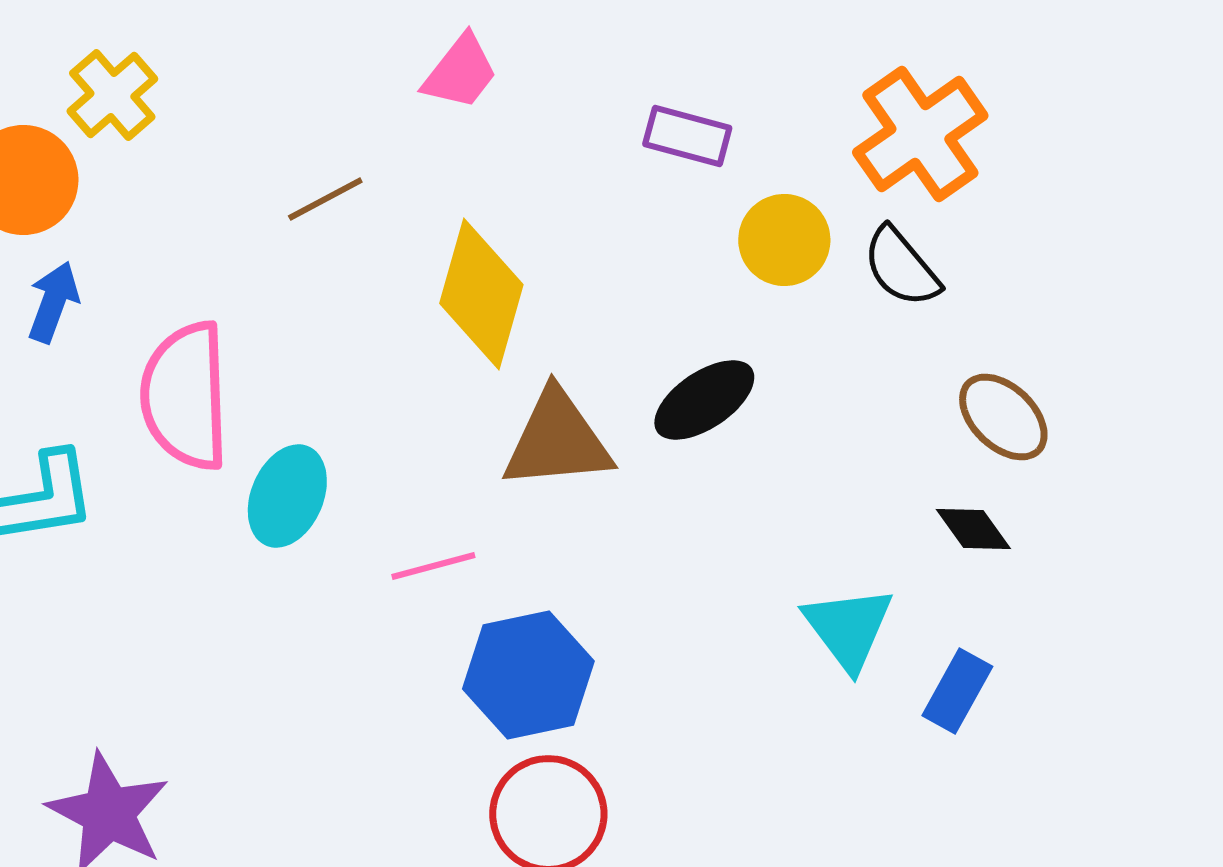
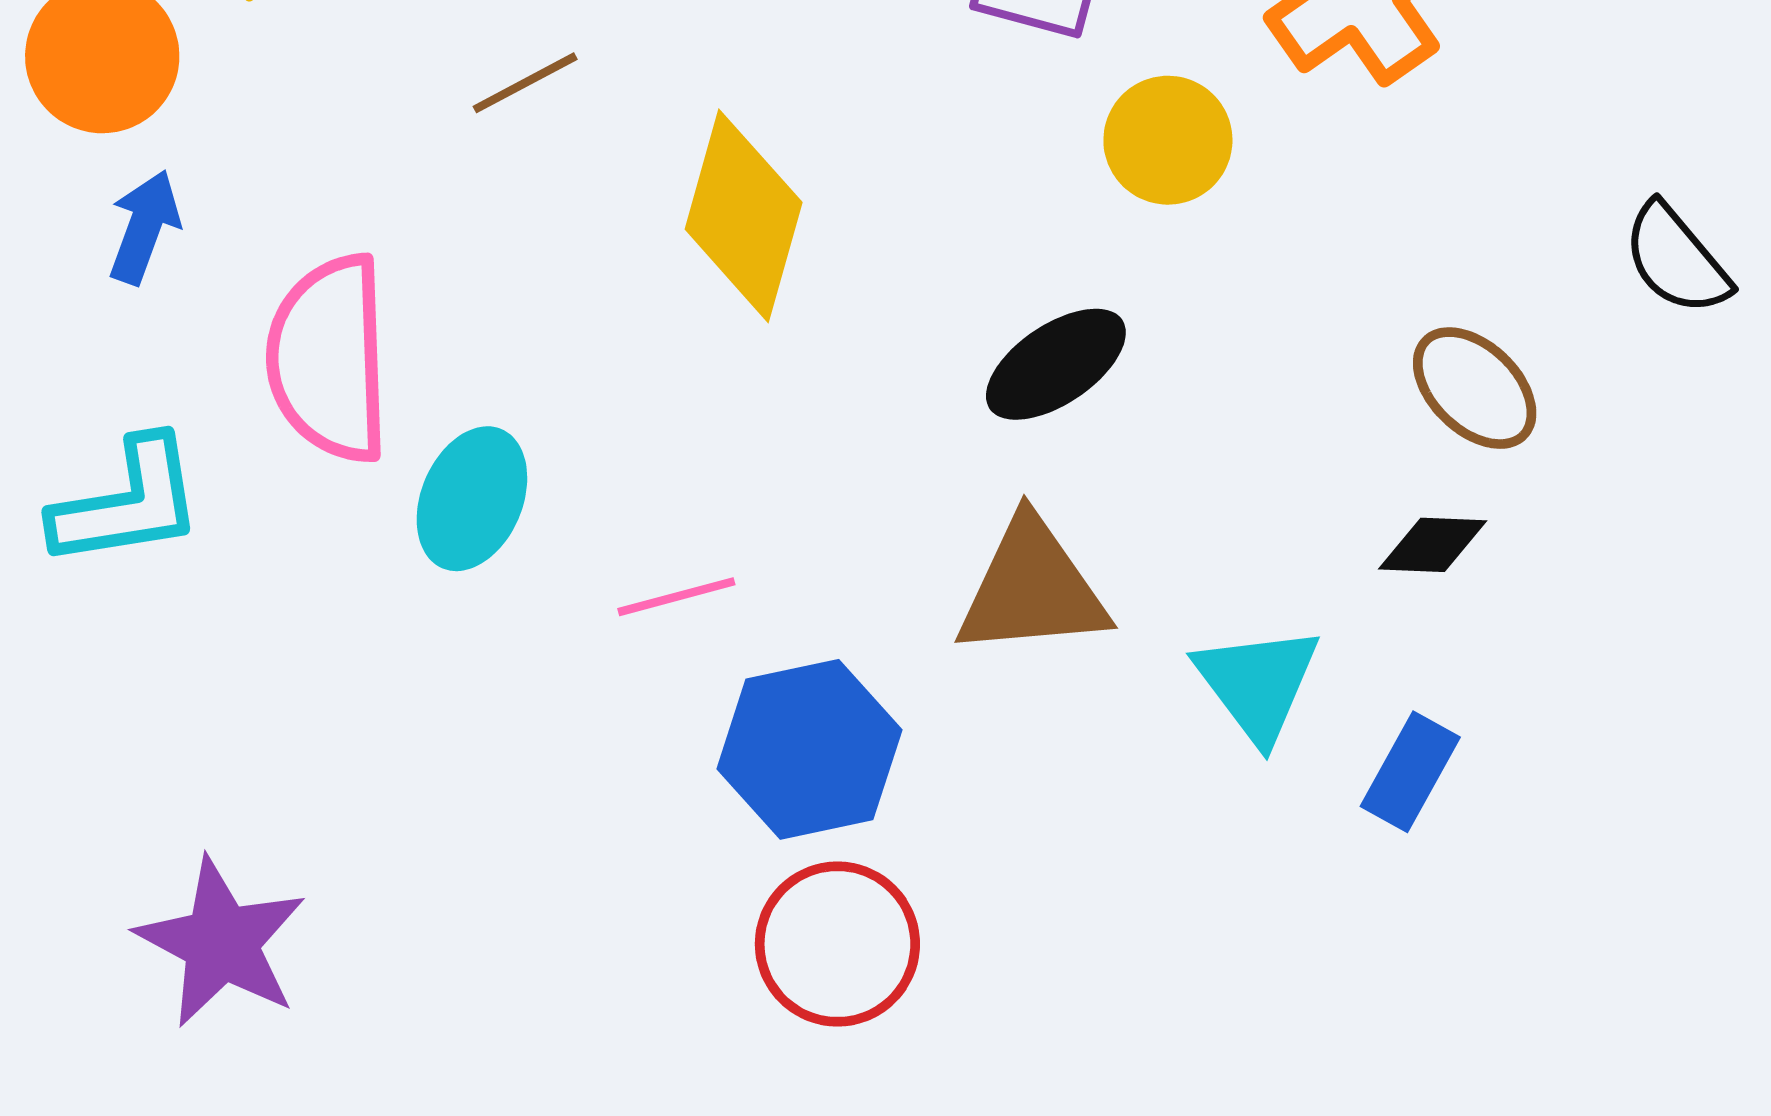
black semicircle: (901, 267) -> (1676, 259), moved
brown triangle: (557, 440) -> (1032, 588), moved
black diamond: (973, 529) -> (1433, 545), turned -52

